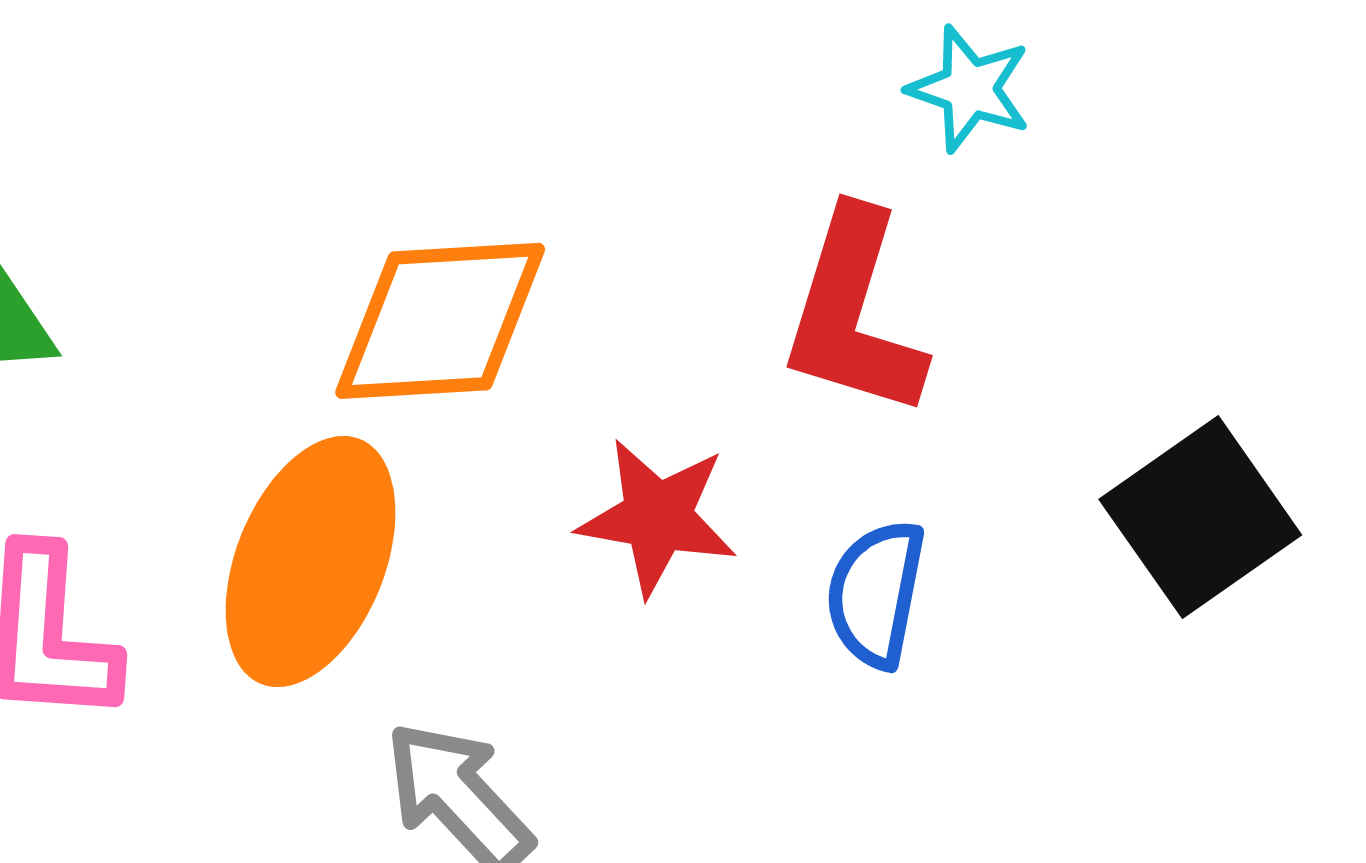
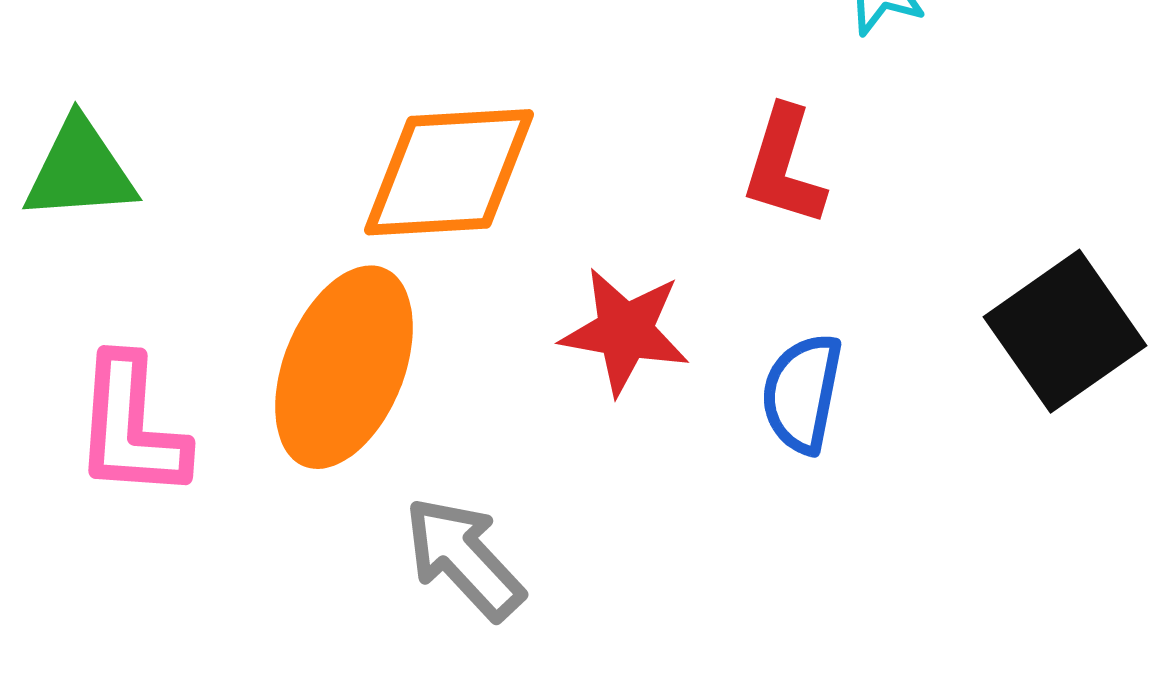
red L-shape: (854, 313) -> (784, 166), size x0.7

